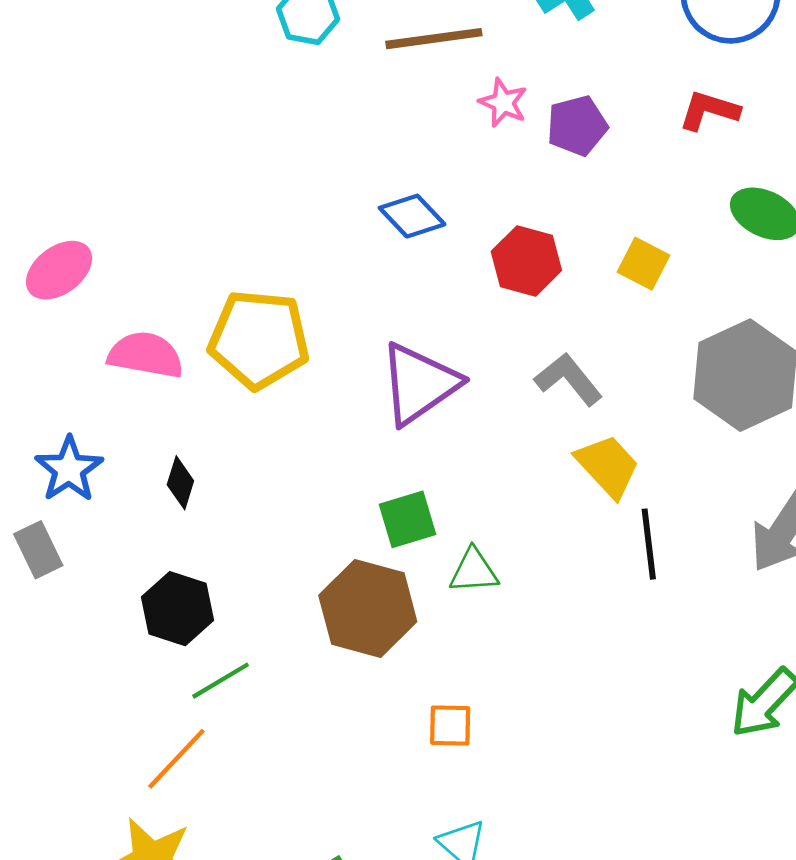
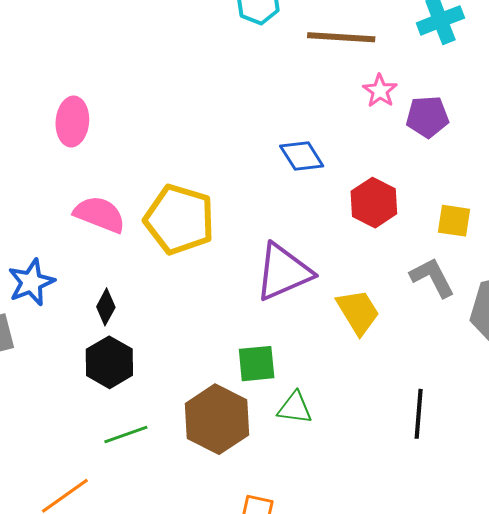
yellow square: (644, 264) -> (454, 221), turned -30
pink ellipse: (59, 270) -> (72, 121), moved, turned -60
gray L-shape: (568, 379) -> (432, 277), moved
yellow trapezoid: (608, 466) -> (358, 312), moved
black hexagon: (177, 609) -> (109, 362), moved
green line: (221, 681) -> (126, 434), moved

